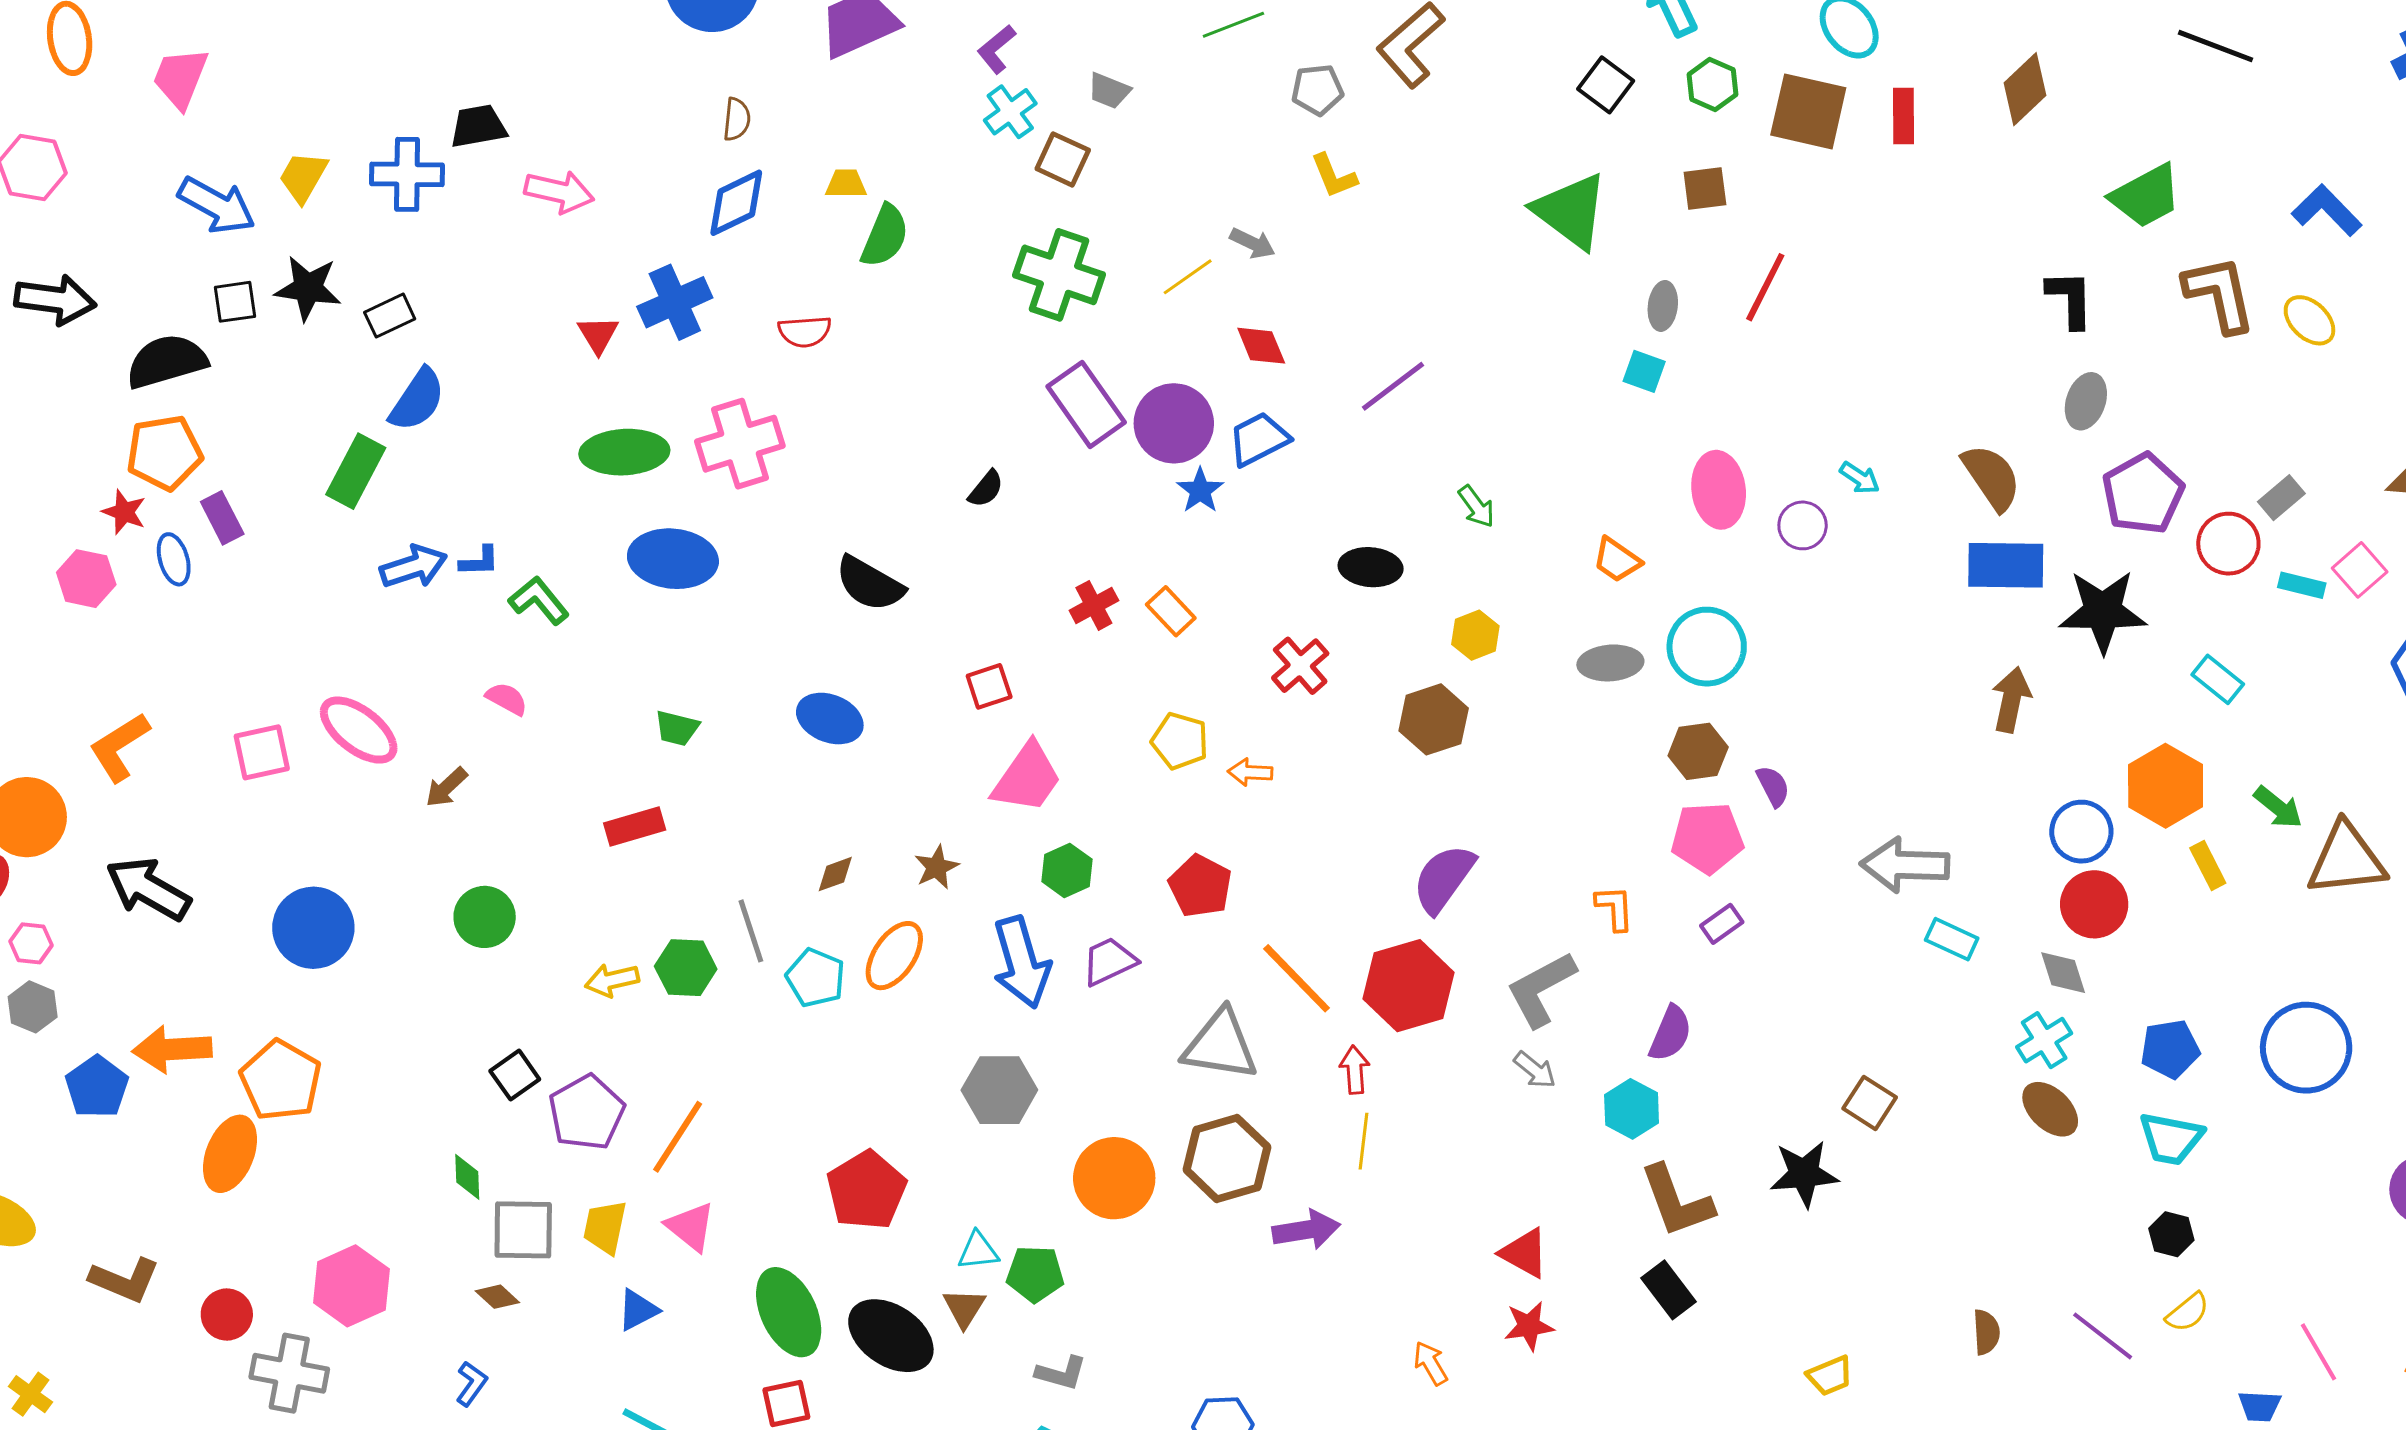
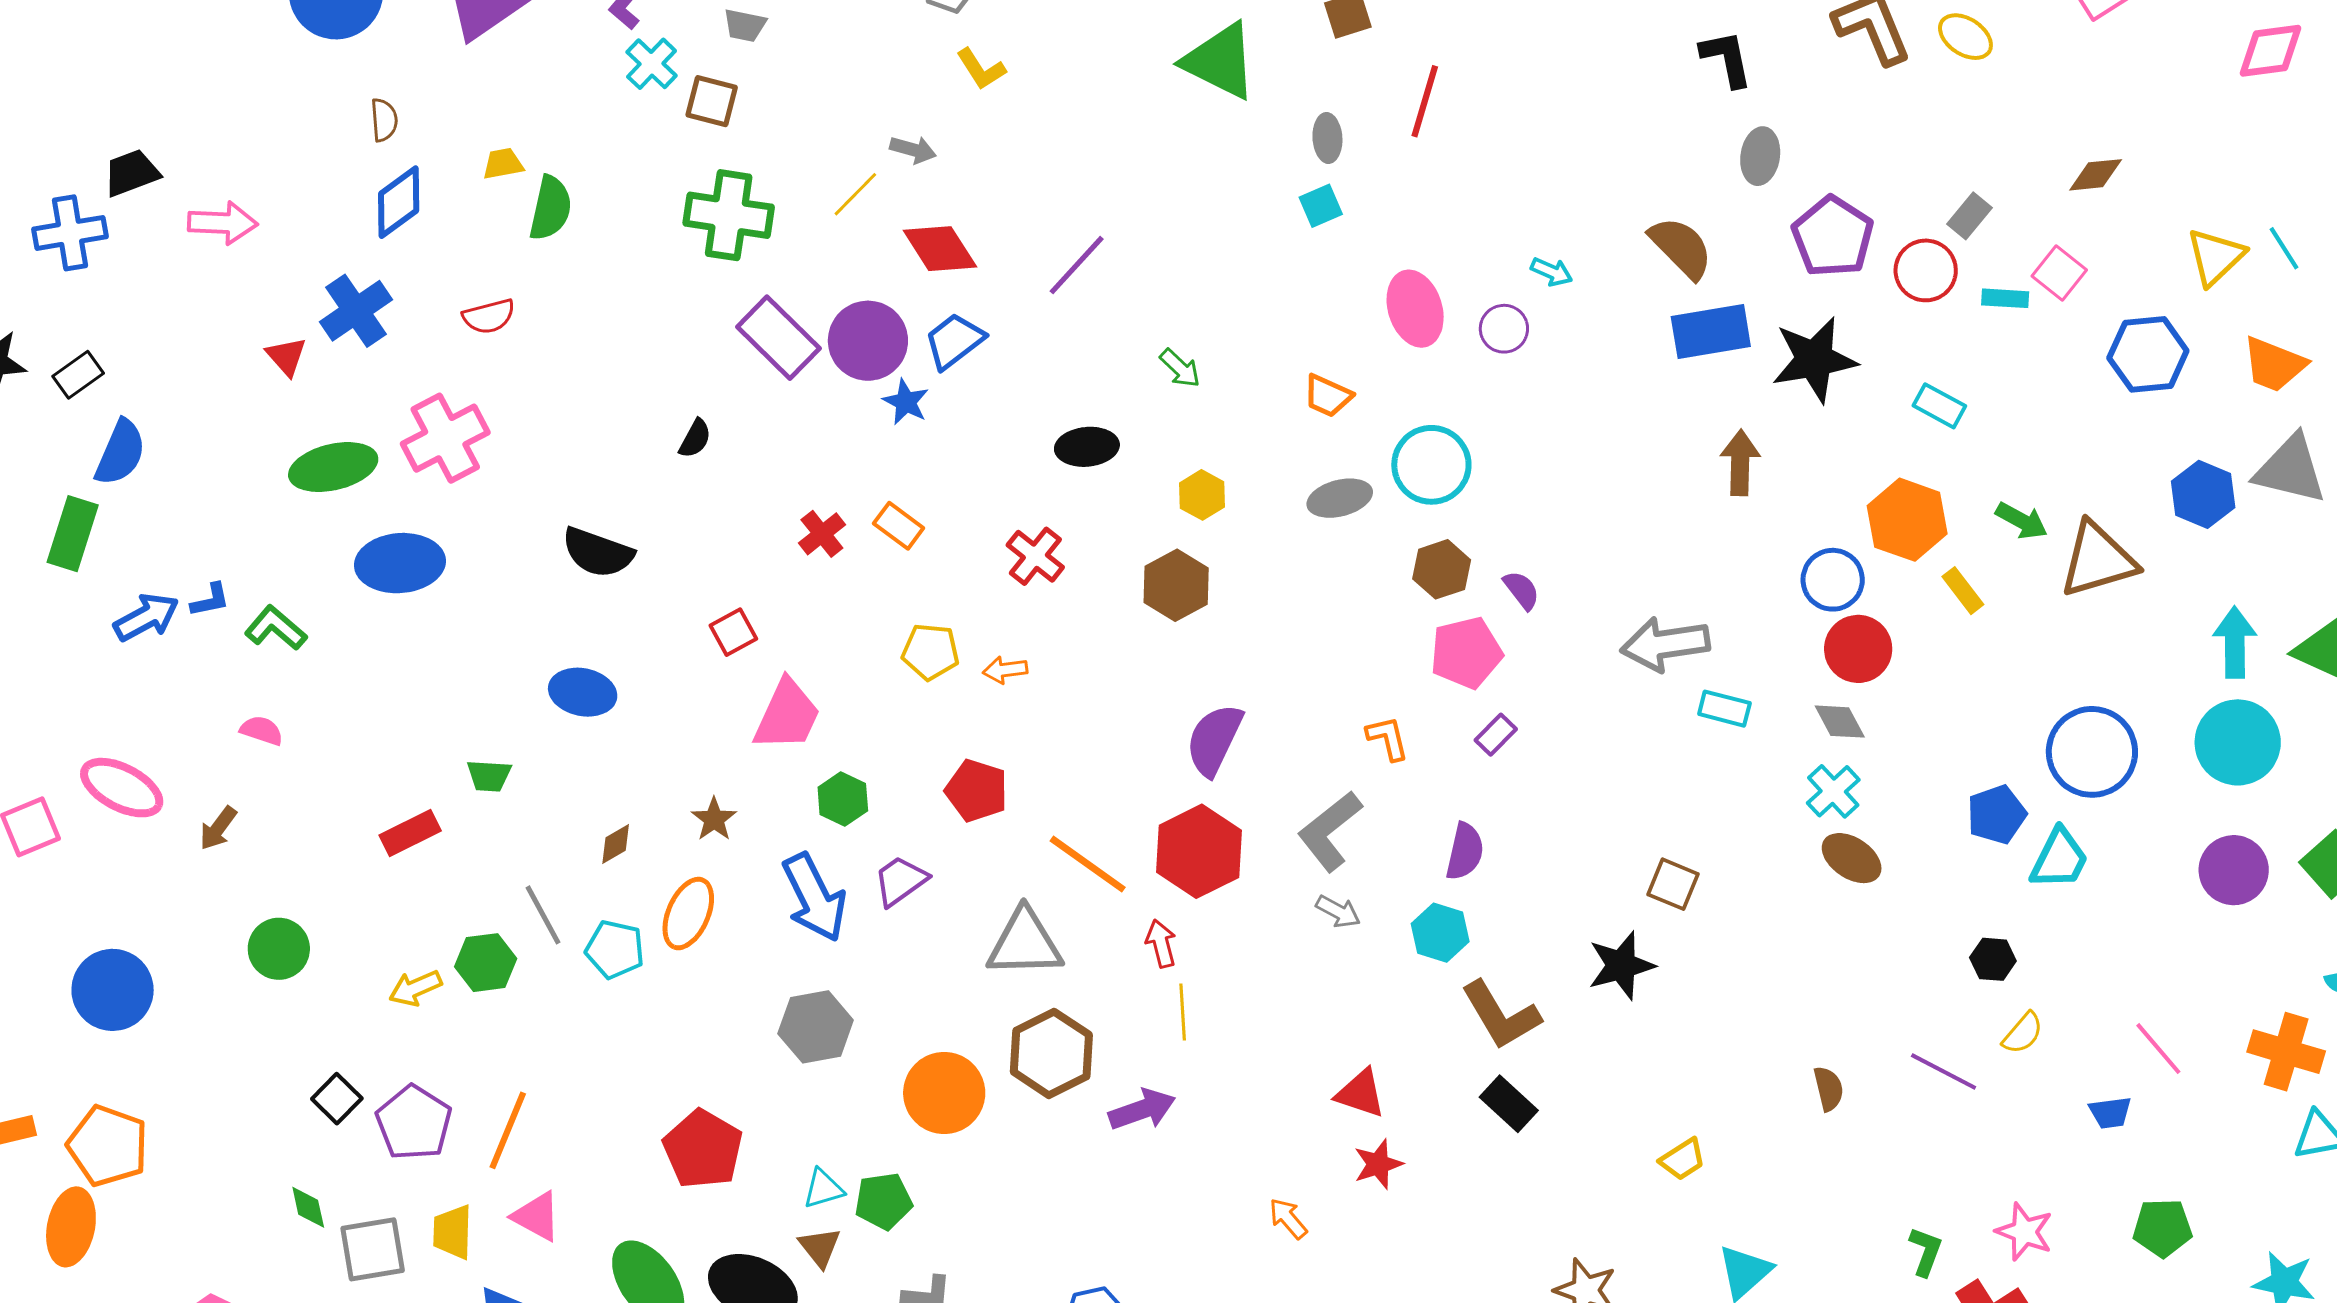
red diamond: (1261, 346) -> (940, 249), size x1.4
cyan square: (1644, 371) -> (1321, 206), turned -33
green trapezoid: (677, 728) -> (489, 776), moved
blue pentagon: (2170, 1049) -> (1997, 815), moved
cyan trapezoid: (2171, 1139) -> (2059, 859), moved, turned -64

